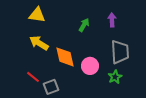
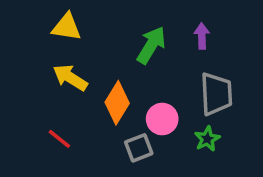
green arrow: (84, 25) -> (151, 45), size x1.5
orange diamond: (65, 57) -> (117, 103), turned 45
gray square: (51, 87) -> (139, 148), moved

